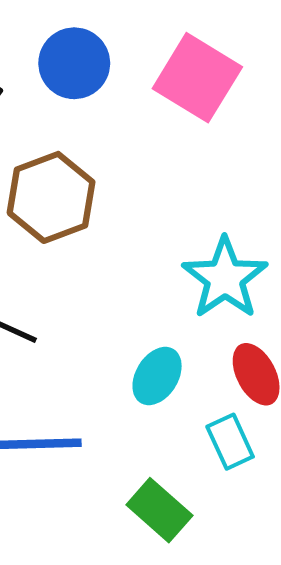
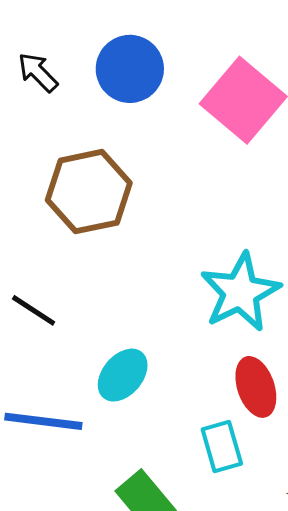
cyan ellipse: (157, 376) -> (123, 375), moved

